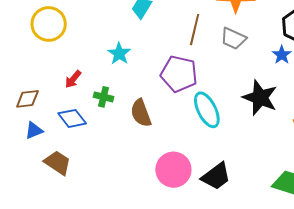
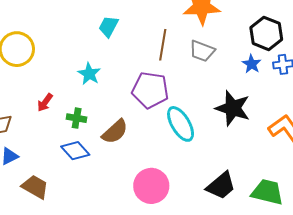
brown semicircle: (141, 113) -> (115, 132), turned -108
blue diamond: (72, 118) -> (75, 151), moved
black trapezoid: (216, 176) -> (221, 186), moved

